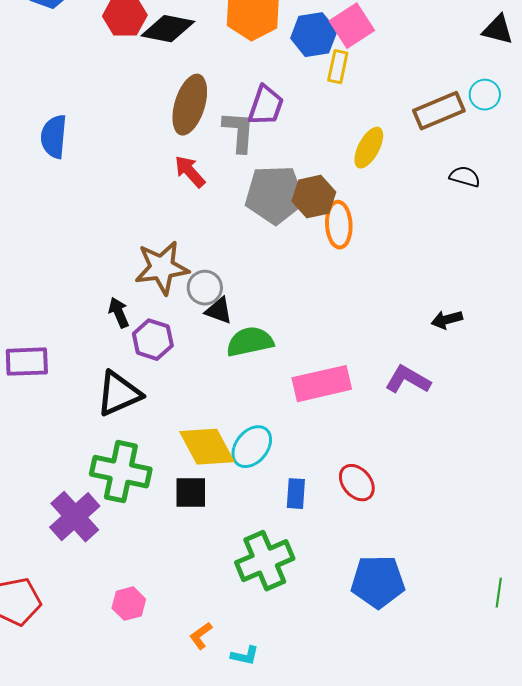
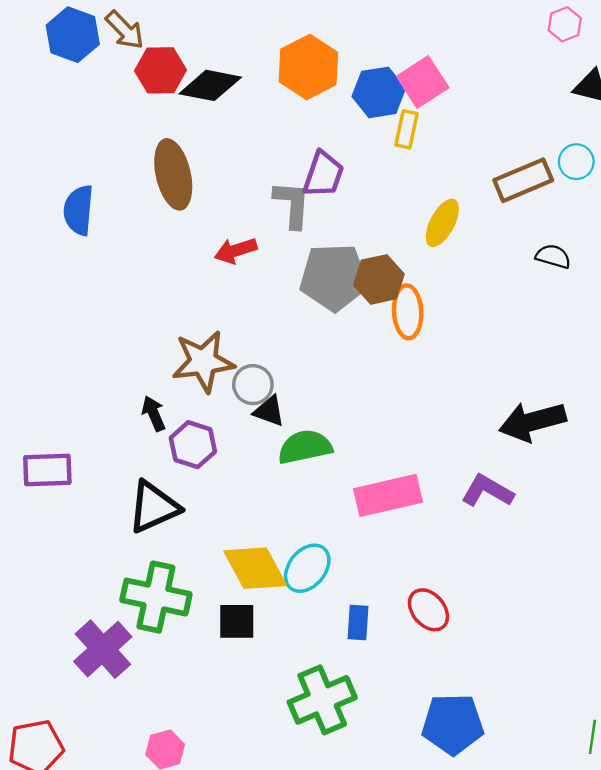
brown ellipse: (190, 105) -> (173, 174), moved, turned -30
red arrow: (190, 172) -> (236, 251), turned -66
black arrow: (447, 320) -> (532, 422), size x1.8

